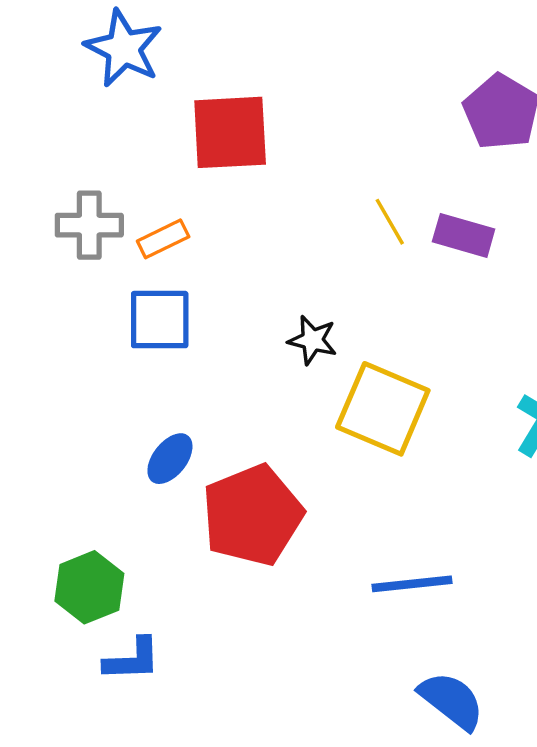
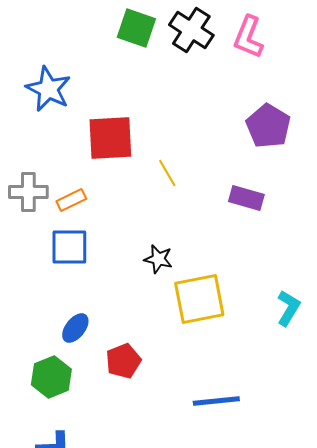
yellow line: (390, 222) -> (167, 173), moved
yellow square: (383, 409) -> (199, 299), turned -34
red pentagon: (252, 515) -> (123, 361), size x0.6
green hexagon: (89, 587) -> (51, 377), moved

